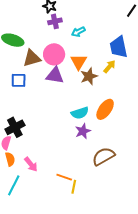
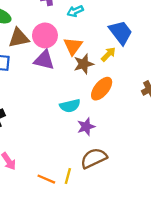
blue trapezoid: (119, 47) -> (121, 32), turned 150
orange ellipse: (105, 109) -> (102, 89), moved
purple star: (83, 131) -> (86, 127), moved
yellow line: (74, 187) -> (68, 176), moved

